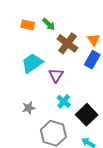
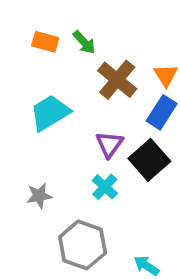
purple triangle: (56, 75) -> (109, 144), moved
black square: (87, 115) -> (149, 160), moved

